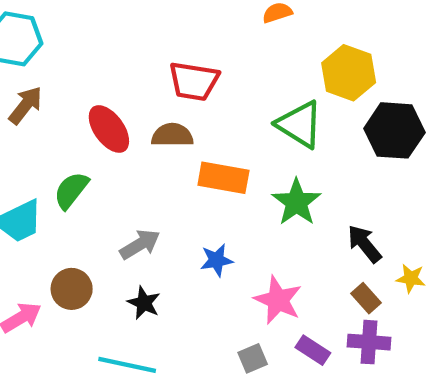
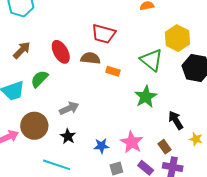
brown arrow: (25, 105) -> (22, 50), moved
orange rectangle: (223, 178) -> (113, 71), moved, size x0.6
blue star: (217, 260) -> (101, 146), moved
brown circle: (72, 289) -> (34, 126), size x1.4
brown rectangle: (366, 298) -> (165, 147), moved

